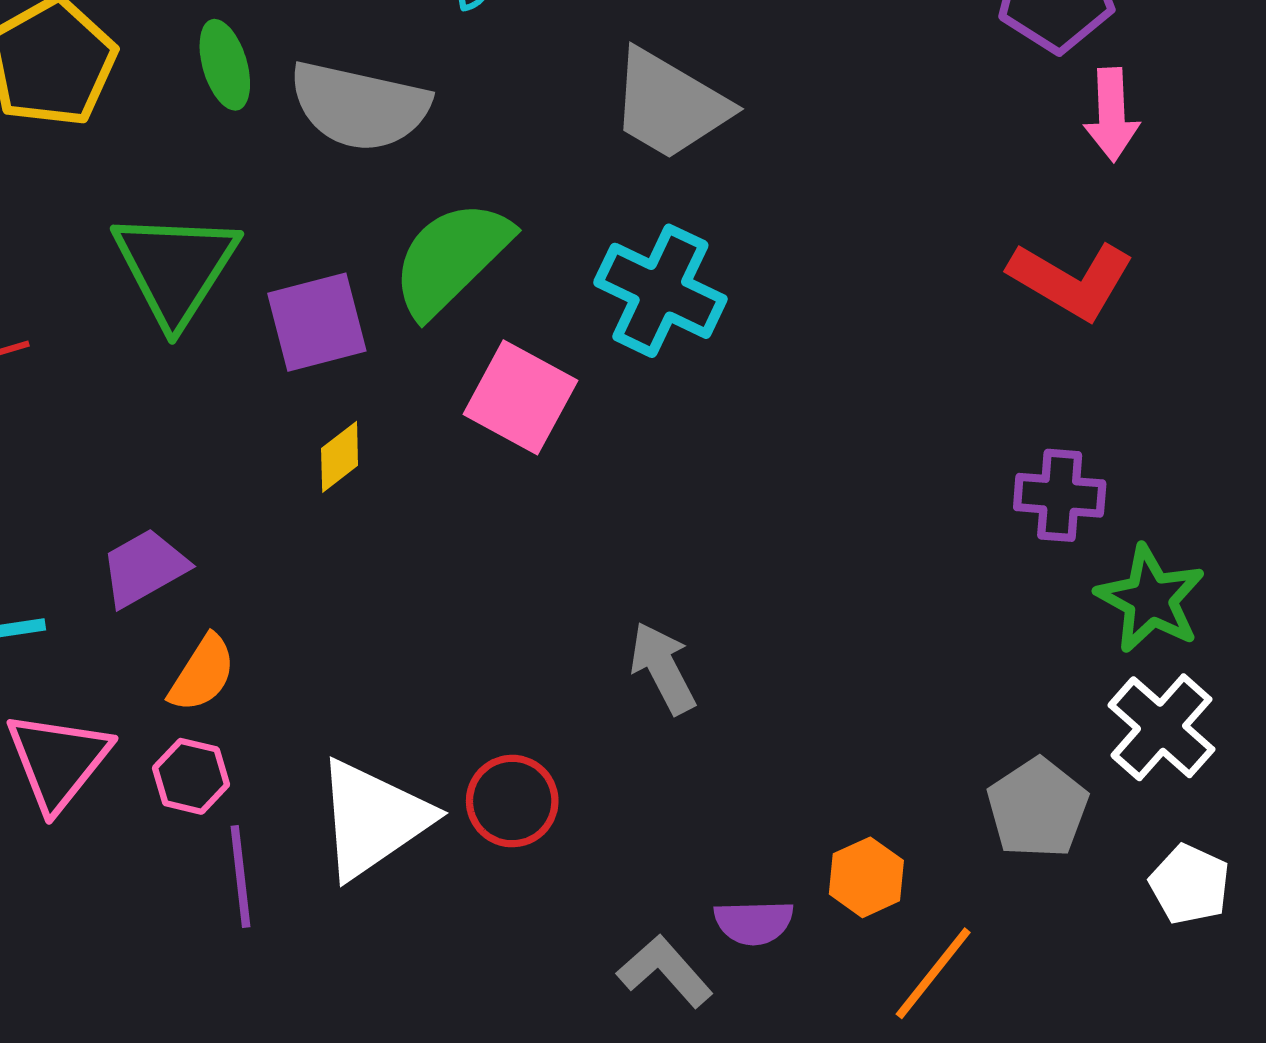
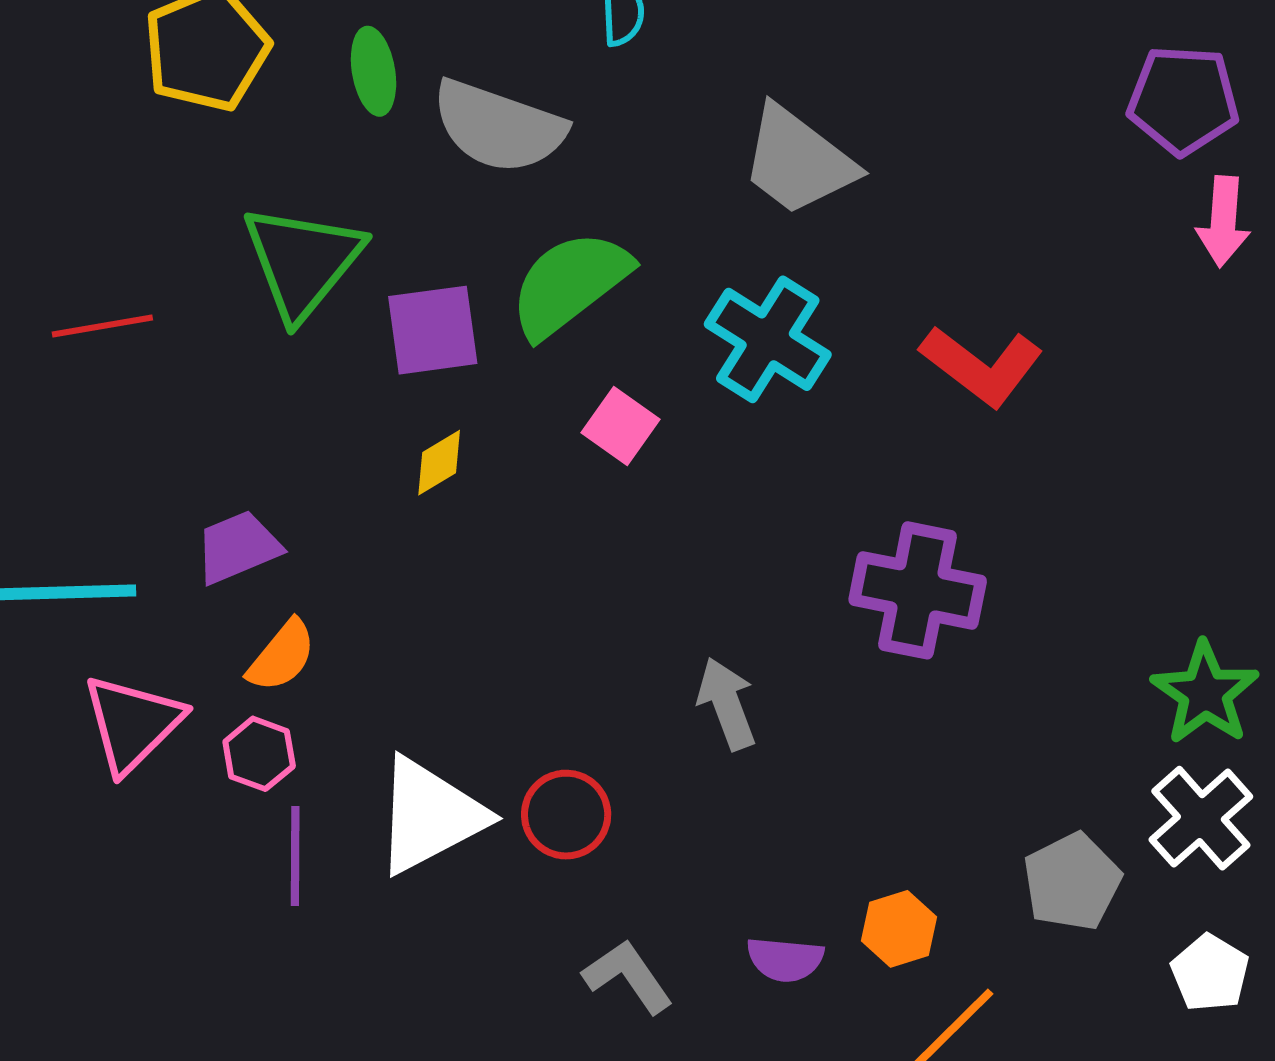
red L-shape: (1071, 280) -> (982, 366), moved
pink square: (520, 397) -> (621, 426), size x0.7
purple cross: (1060, 495) -> (918, 590), moved, size x1.5
gray L-shape: (665, 971) -> (628, 976), moved

